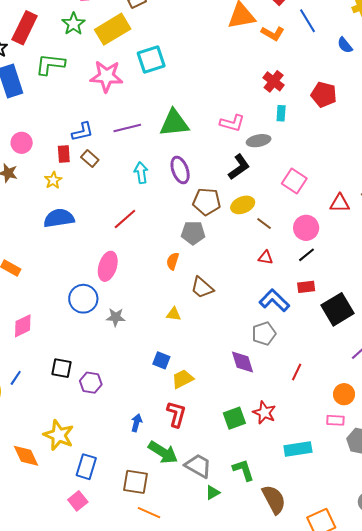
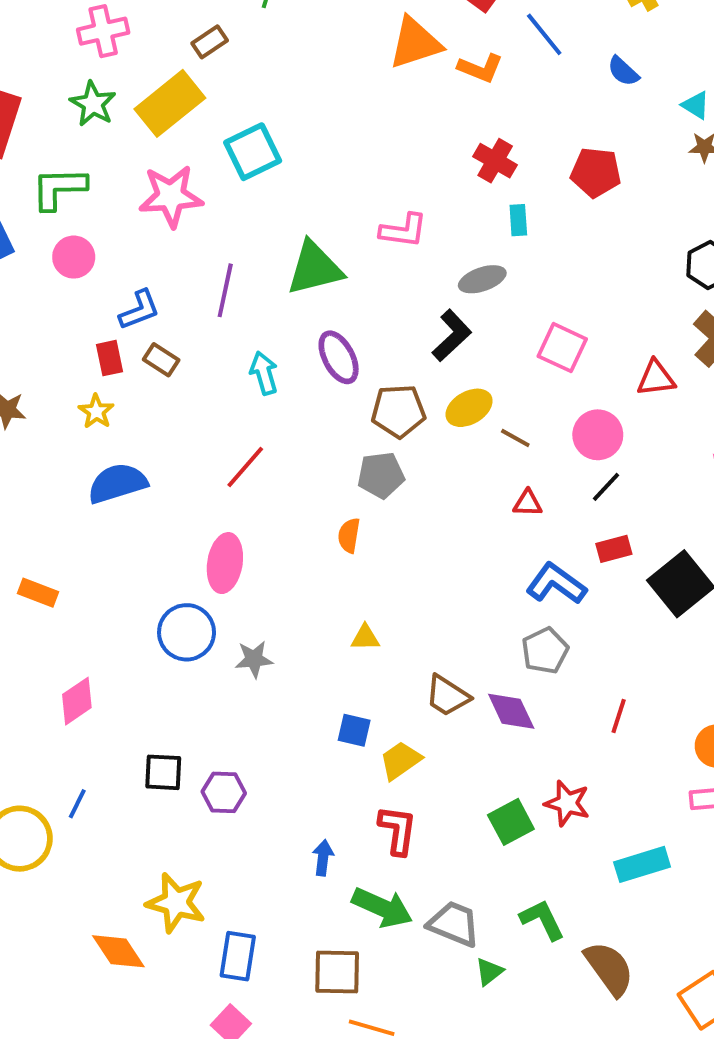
pink L-shape: (232, 123) -> (403, 230), moved
purple line: (127, 128) -> (225, 290), turned -56
pink circle: (22, 143) -> (74, 257), moved
brown trapezoid: (202, 288) -> (447, 696), moved

